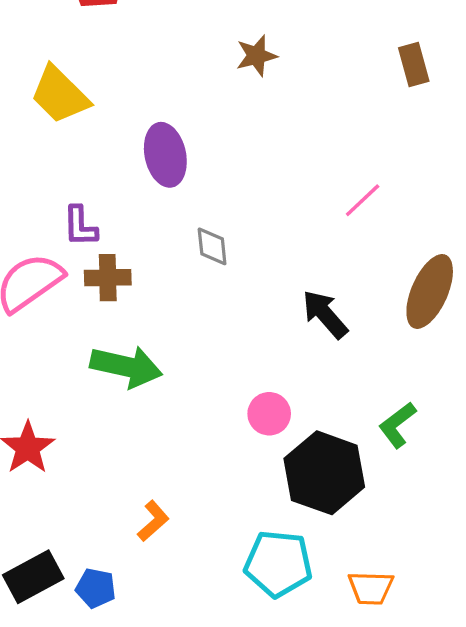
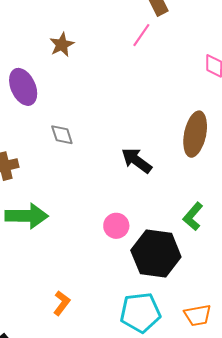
brown star: (256, 56) -> (62, 45), moved
pink line: (363, 200) -> (141, 35), moved

